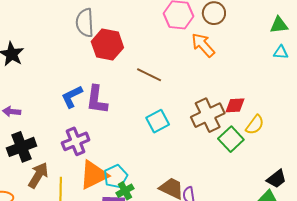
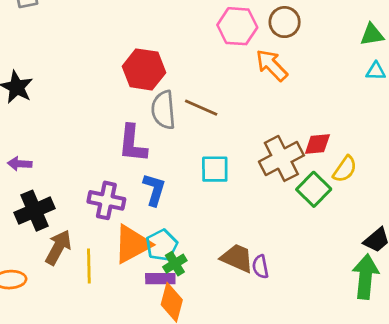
gray semicircle: (85, 23) -> (163, 110), moved
blue L-shape: (72, 97) -> (154, 190), moved, turned 135
cyan square: (158, 121) -> (215, 169), turned 30
purple cross: (76, 141) -> (106, 200), turned 36

